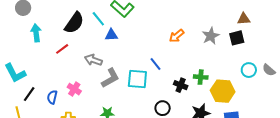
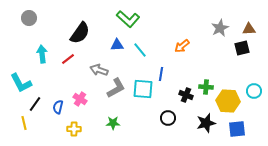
cyan line: (98, 19) -> (140, 50), moved
cyan arrow: (36, 33) -> (42, 54), moved
gray star: (211, 36) -> (220, 28), moved
blue line: (155, 64) -> (161, 74), turned 48
cyan circle: (249, 70) -> (254, 91), moved

